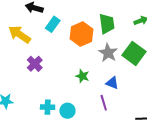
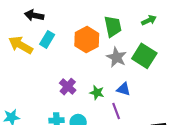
cyan rectangle: (53, 24) -> (47, 39), moved
purple cross: (35, 64) -> (68, 87), moved
green star: (82, 76) -> (97, 93), moved

